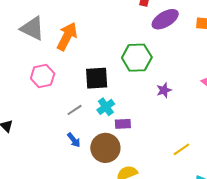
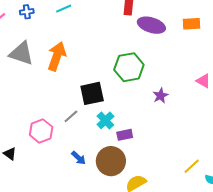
purple ellipse: (165, 19) -> (151, 25), turned 56
pink hexagon: (43, 76) -> (41, 131), moved
gray line: (75, 110) -> (71, 116), moved
yellow line: (181, 149) -> (192, 166), moved

